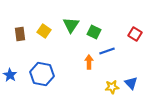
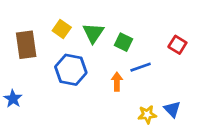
yellow square: (44, 31) -> (62, 29), moved
brown rectangle: (20, 34) -> (26, 45), size x1.5
blue hexagon: (42, 74) -> (71, 70), moved

